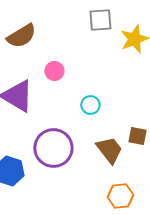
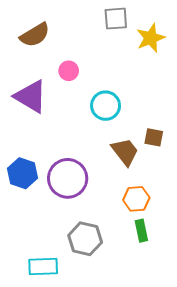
cyan circle: (90, 105) -> (106, 106), size x1.5
purple circle: (53, 148) -> (68, 178), moved

